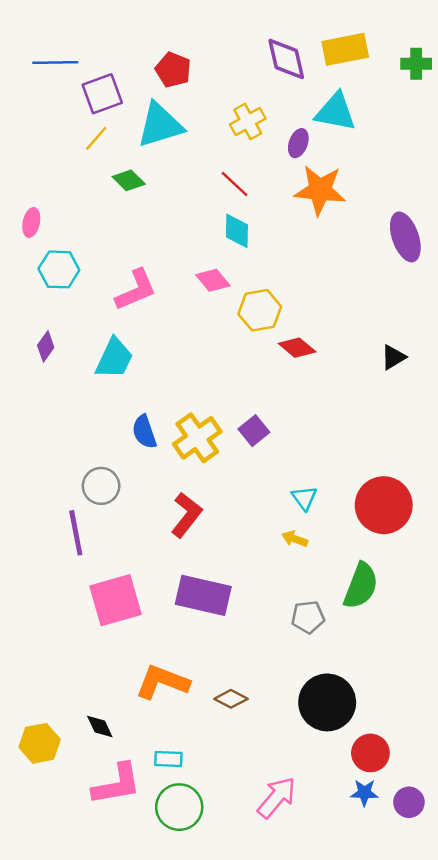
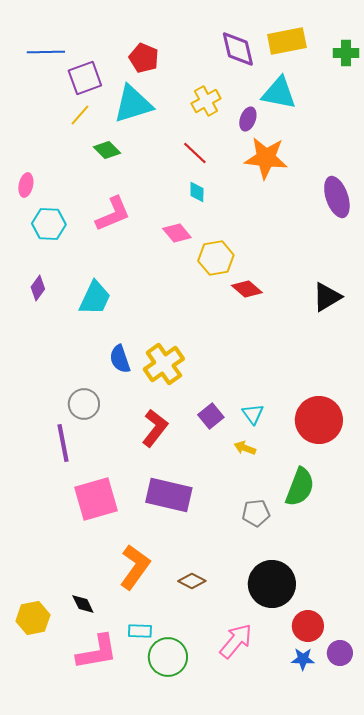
cyan diamond: (237, 231) -> (197, 192), size x0.7
pink L-shape: (136, 290) -> (113, 214), moved
black triangle: (393, 357) -> (327, 297), size x1.4
purple square: (254, 431) -> (211, 416), moved
orange L-shape: (162, 682) -> (135, 567), turned 105
pink arrow: (277, 797) -> (236, 641), moved
purple circle: (409, 802) -> (340, 653), moved
green circle: (179, 807) -> (168, 657), moved

